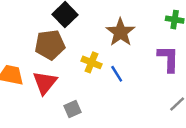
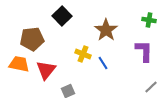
brown pentagon: (50, 45) -> (32, 39), moved

